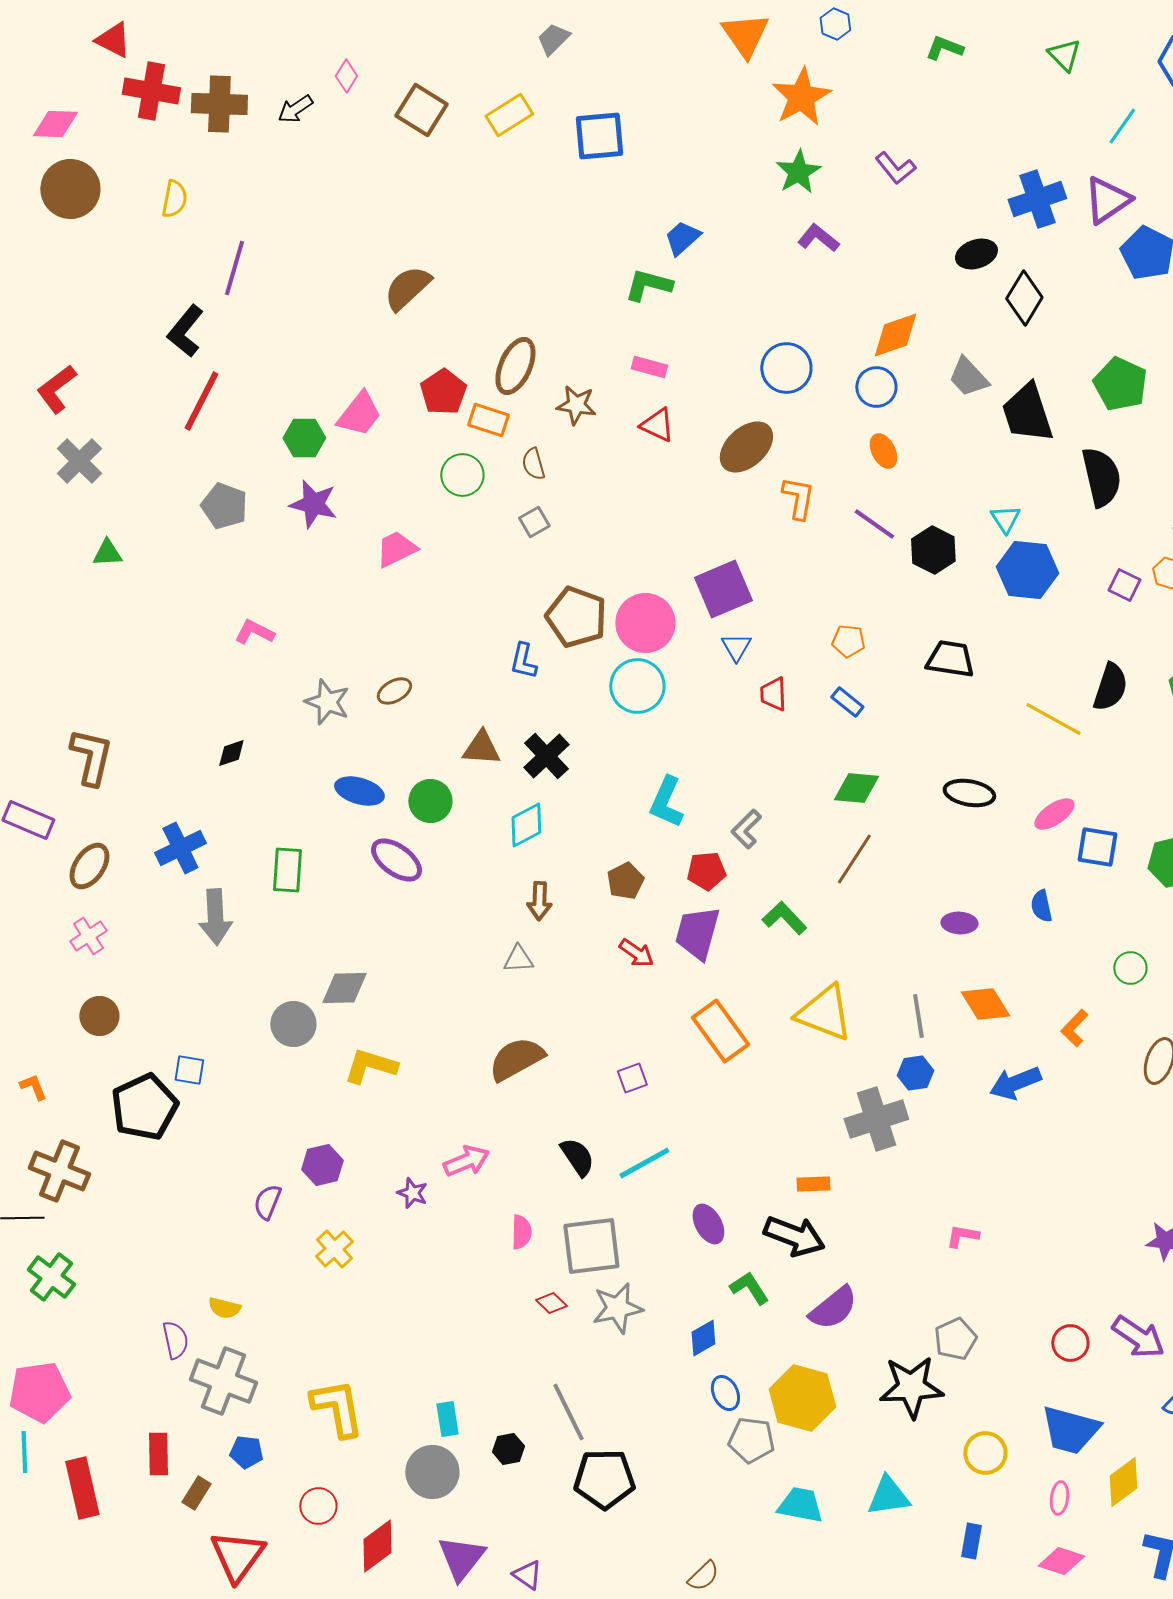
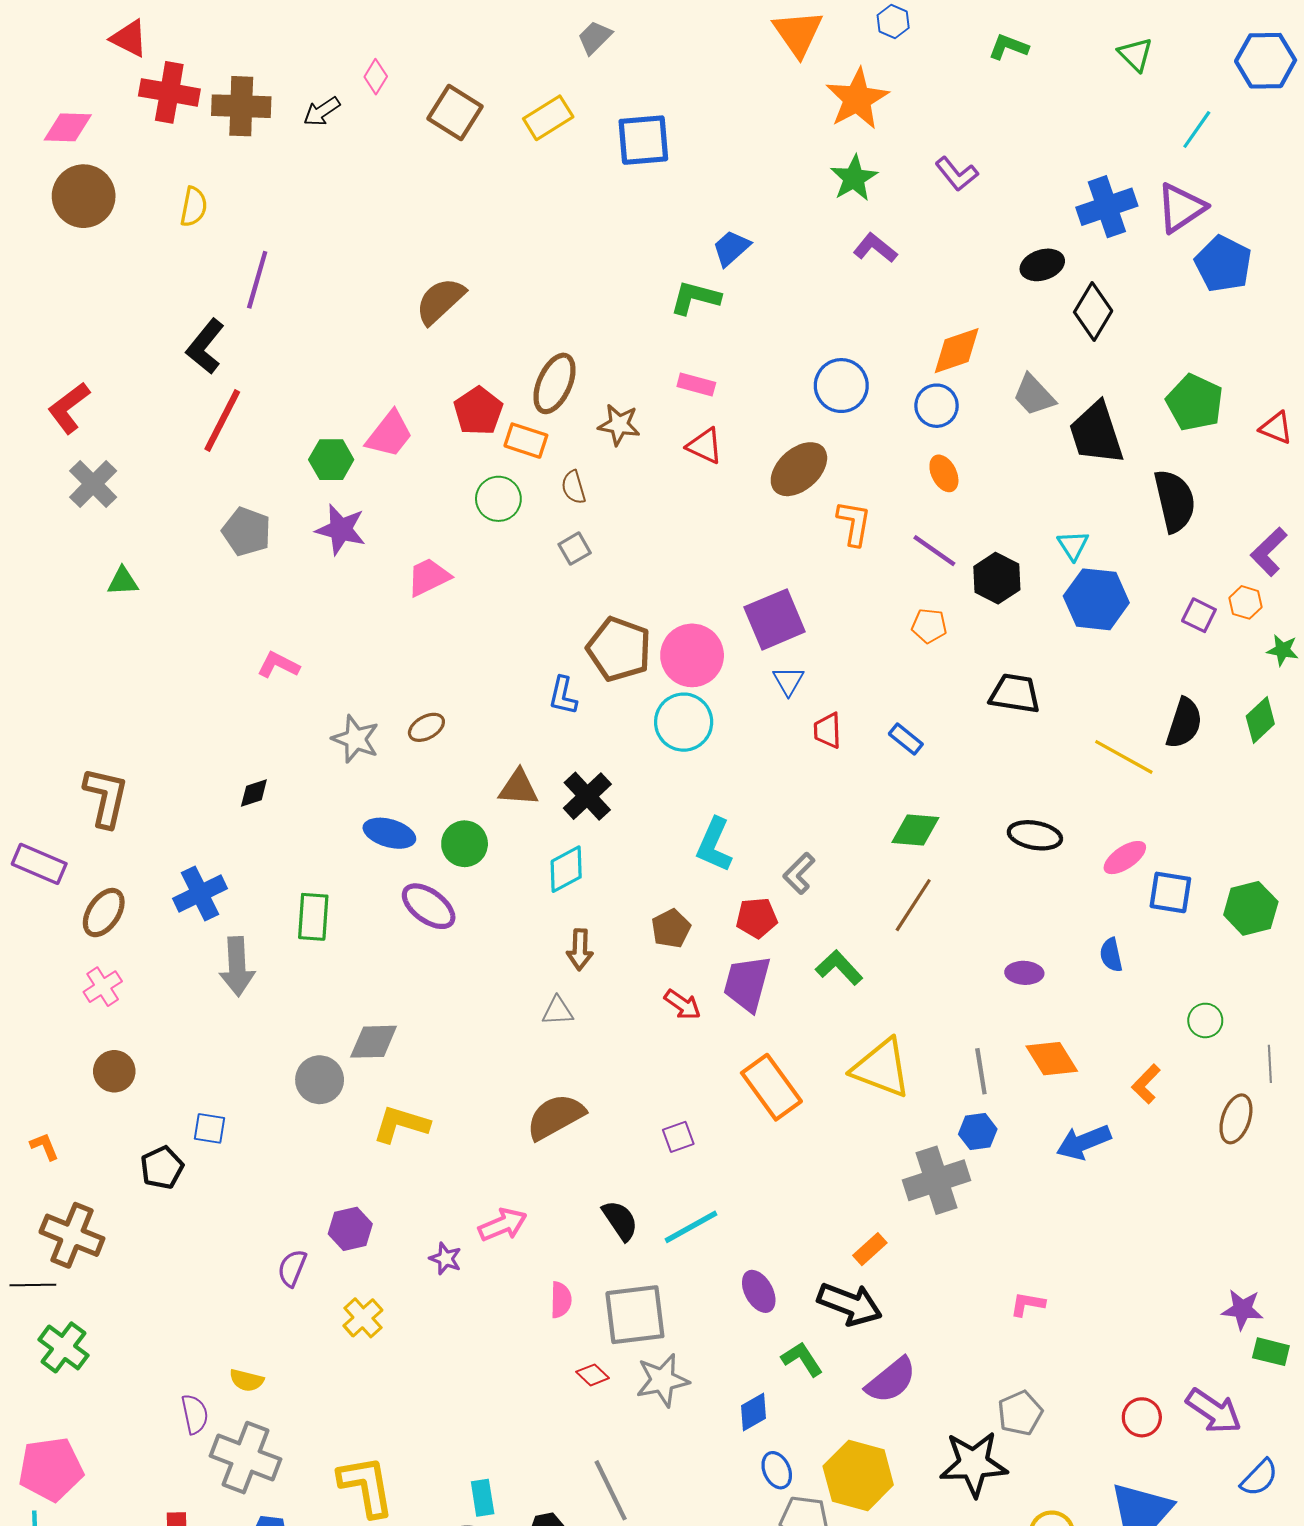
orange pentagon: (848, 641) -> (929, 626), moved
black pentagon: (144, 1107) -> (162, 1168), size x0.6
orange rectangle: (813, 1184) -> (870, 1249), turned -40

